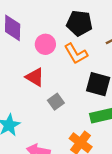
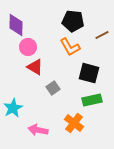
pink circle: (45, 44) -> (28, 47), moved

